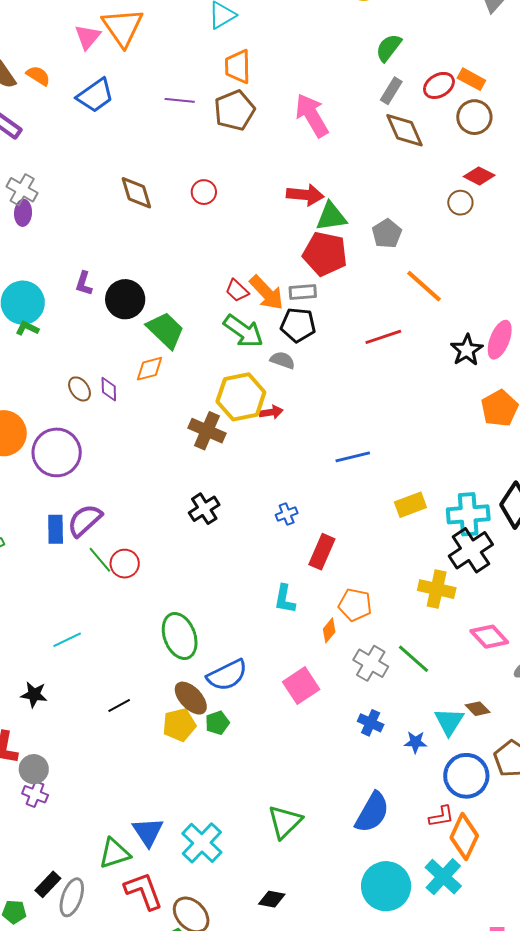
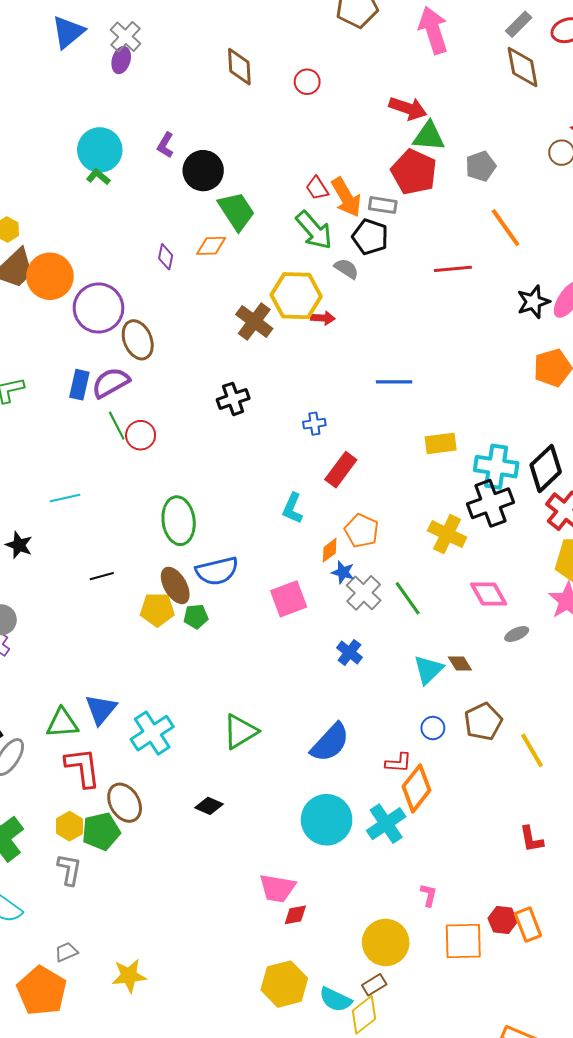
brown ellipse: (80, 389) -> (138, 340), moved, size x1.5
blue star: (415, 742) -> (343, 572), moved
blue circle: (466, 776) -> (433, 728), size x0.5

